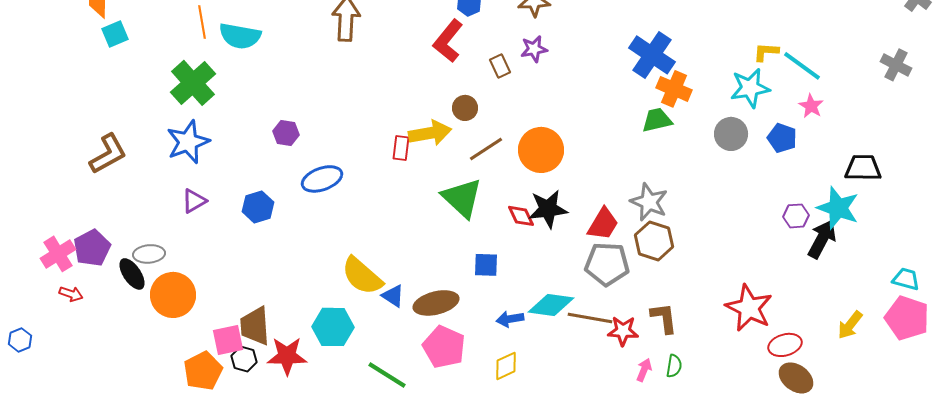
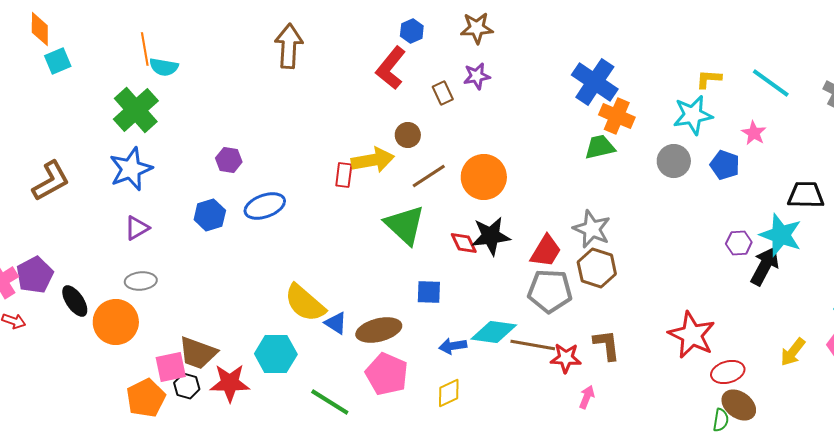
cyan semicircle: (240, 36) -> (164, 67), moved, size x0.7
cyan line: (802, 66) -> (771, 83), moved
blue hexagon: (258, 207) -> (210, 215), moved
gray ellipse: (149, 254) -> (141, 281), moved
brown trapezoid: (255, 326) -> (198, 353), turned -66
green semicircle: (674, 366) -> (721, 420), moved

